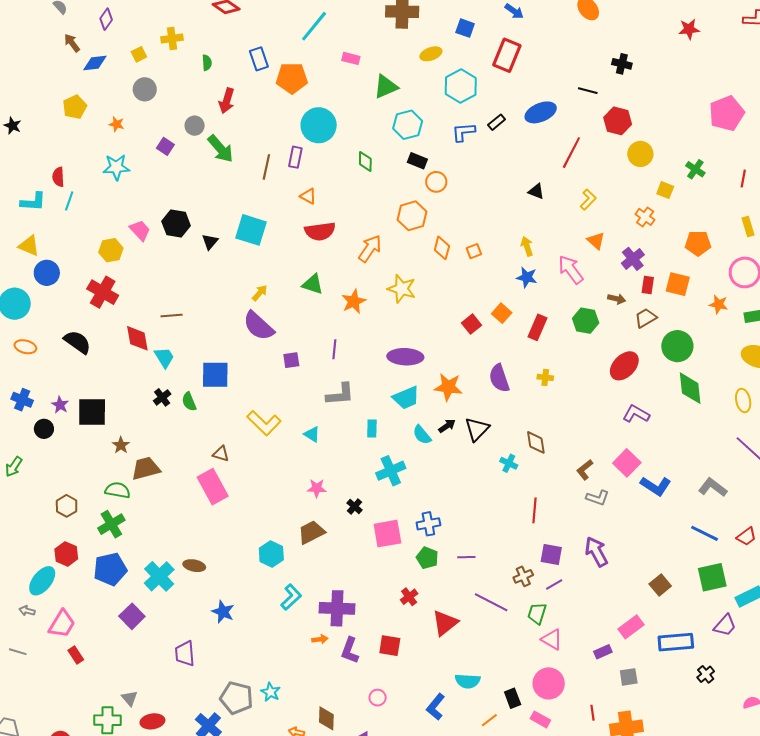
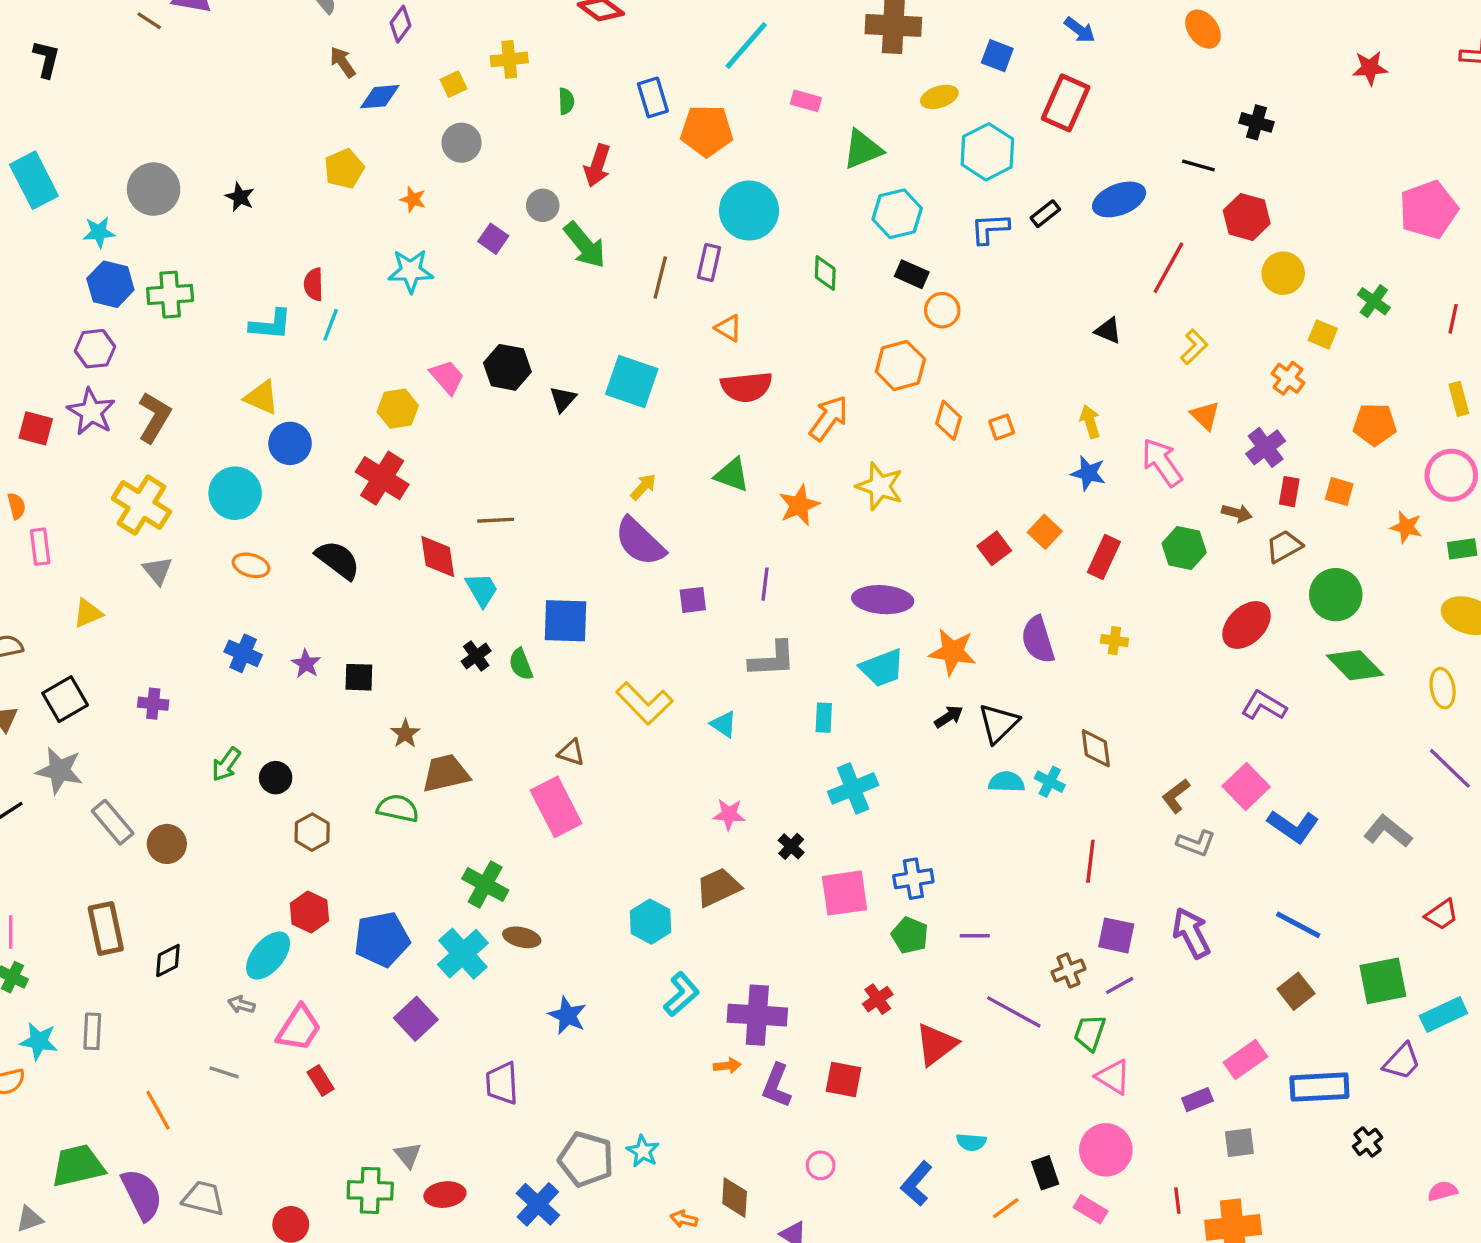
orange square: (678, 284) -> (1339, 492), size x0.7
green diamond: (690, 388) -> (1355, 665), turned -40
black square: (92, 412) -> (359, 677), size x0.6
black circle: (44, 429) -> (276, 778), moved
cyan semicircle: (422, 435) -> (1006, 782), moved, turned 130
green cross: (111, 524) -> (485, 884), moved, turned -32
blue line: (704, 533) -> (1298, 925), moved
cyan semicircle: (468, 681) -> (971, 1142), size x0.7

